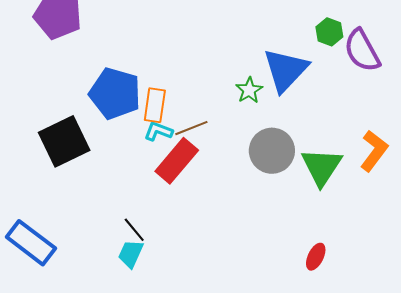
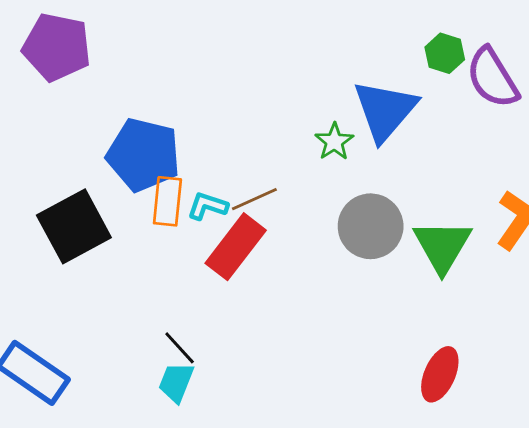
orange rectangle: (155, 105) -> (167, 201), moved
red ellipse: (316, 257) -> (440, 374), size x1.4

